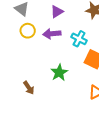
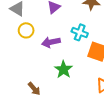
purple arrow: (52, 34) -> (51, 42), moved

